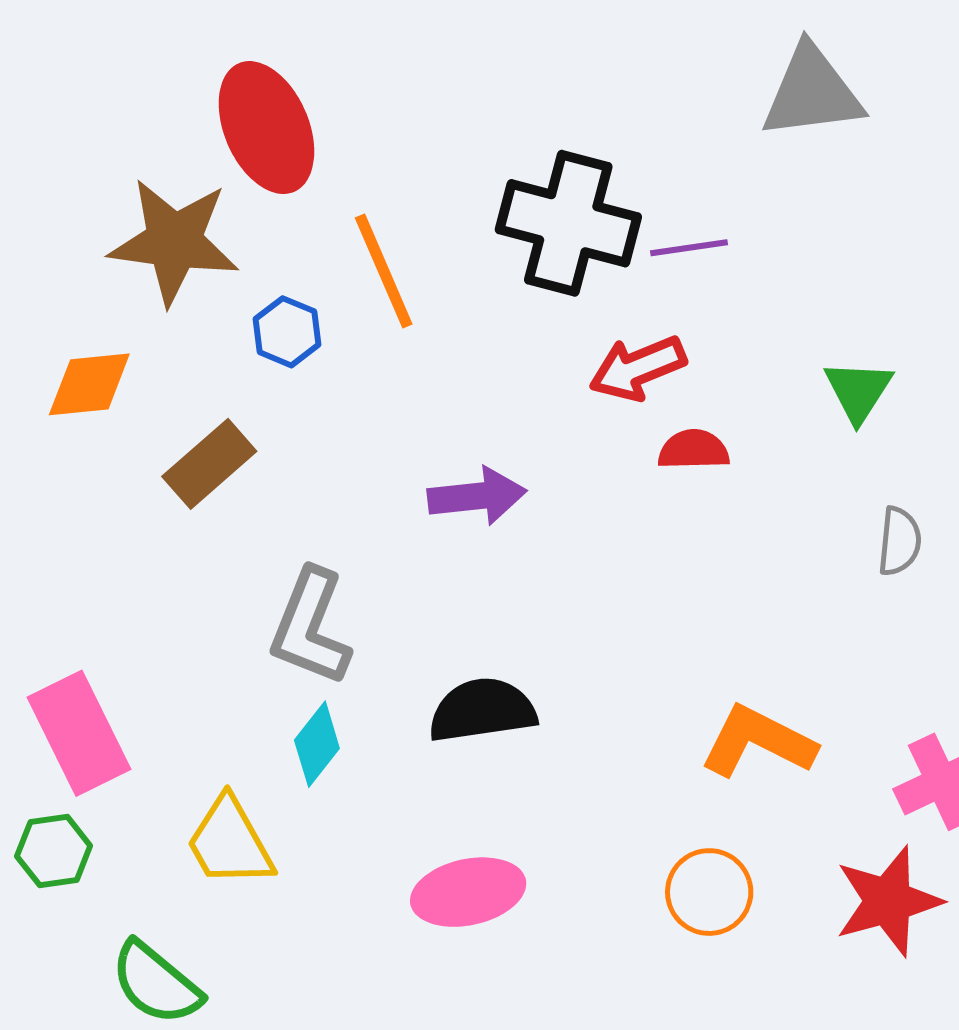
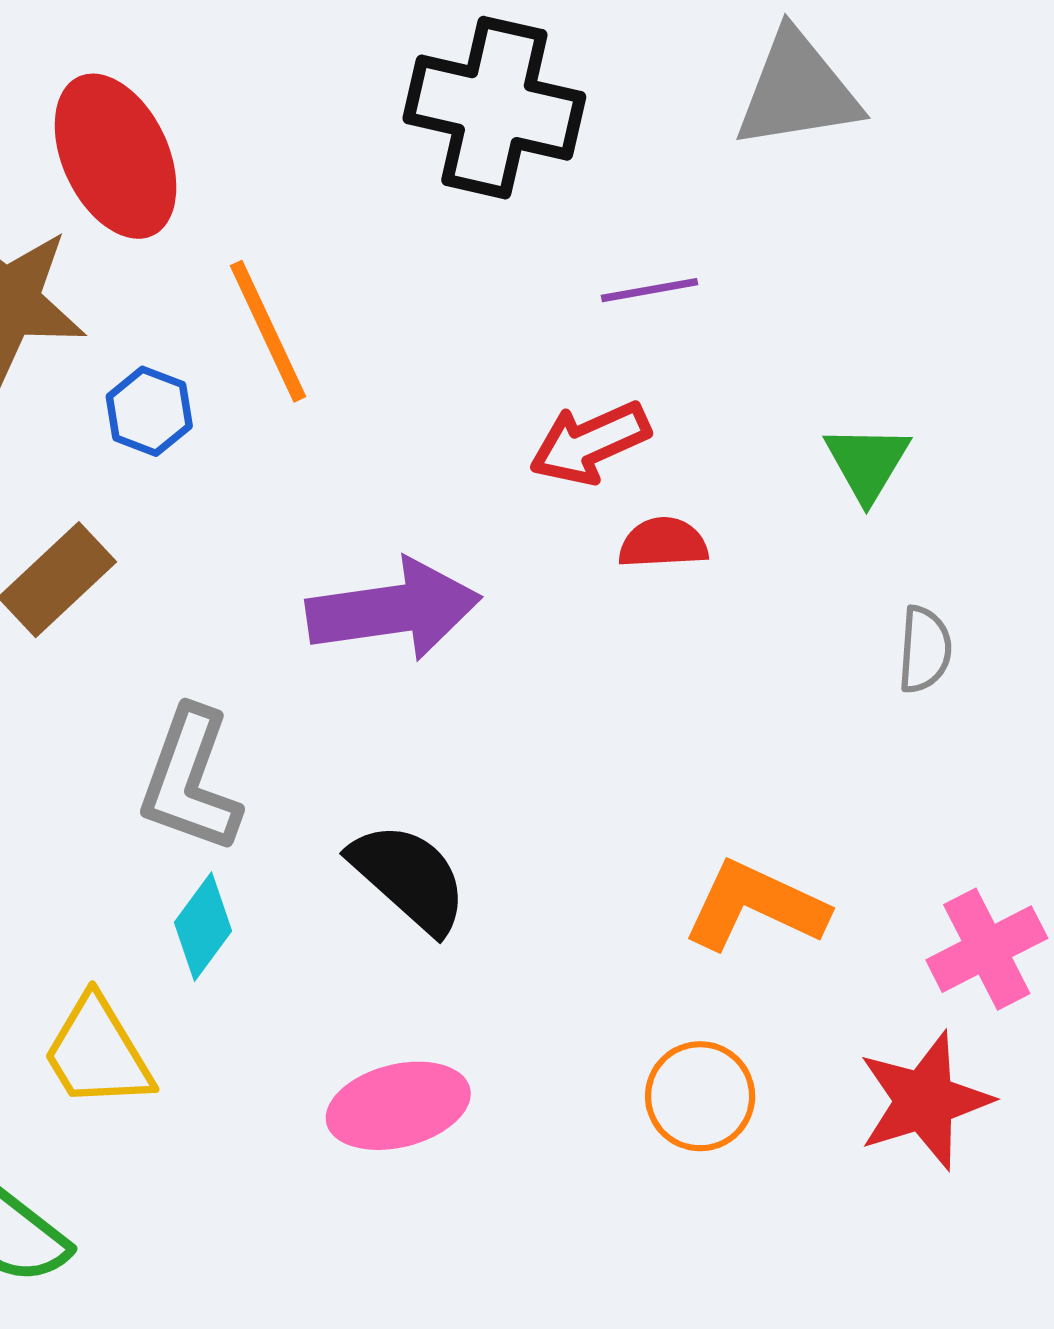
black cross: (568, 223) -> (494, 108), moved
purple arrow: (477, 496) -> (394, 610), size x1.4
black semicircle: (482, 710) -> (409, 877), turned 52

